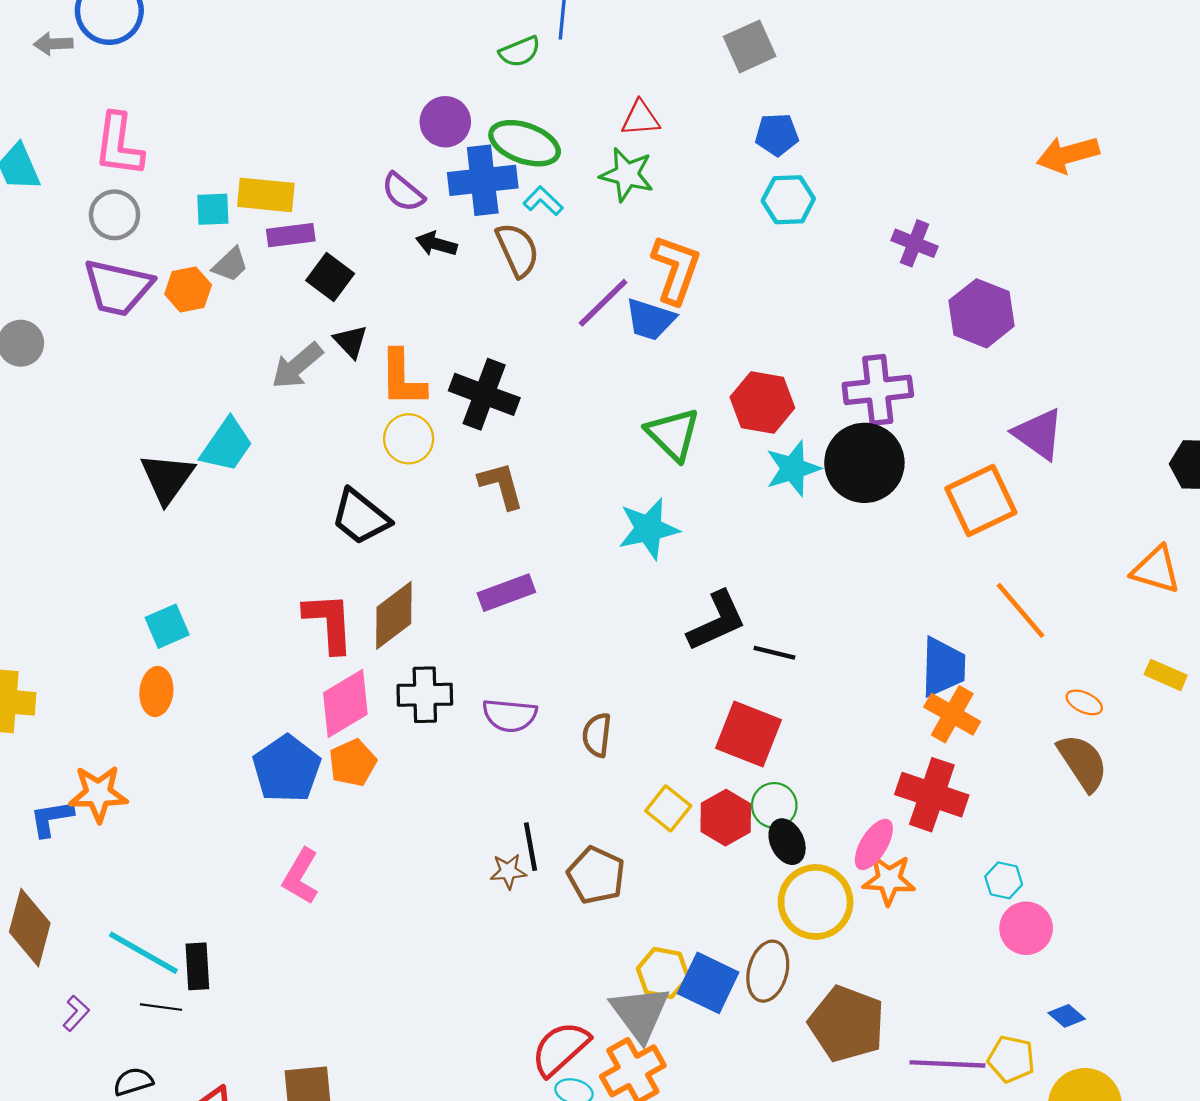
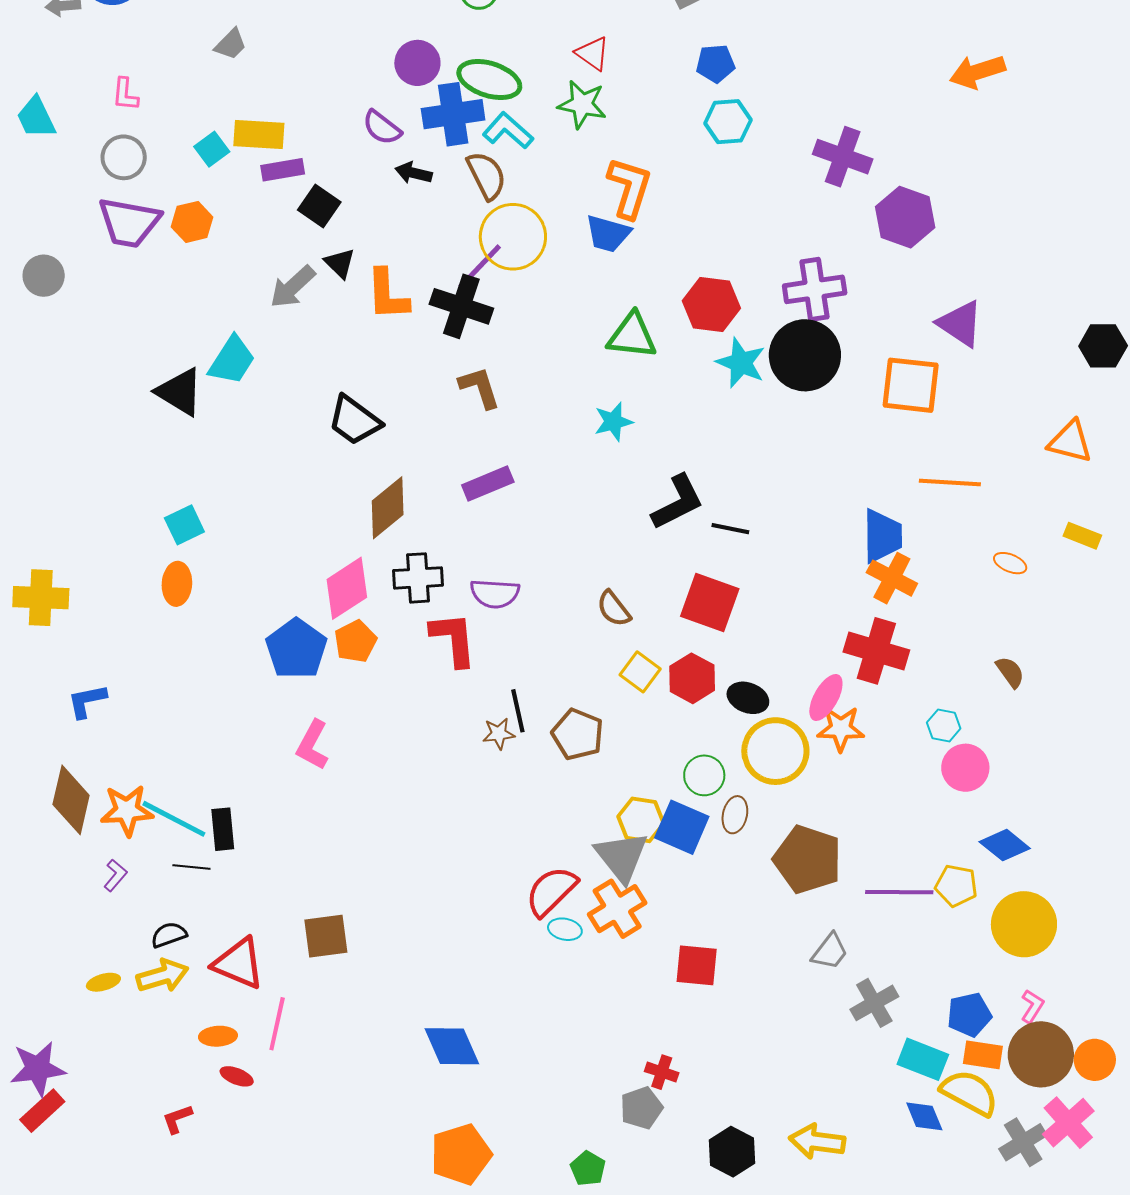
red triangle: (640, 118) -> (593, 53), turned 42
pink L-shape: (119, 145) -> (125, 94), size x0.6
cyan L-shape: (543, 201) -> (508, 131), size x1.4
cyan square: (213, 209) -> (212, 149), turned -32
purple cross: (915, 243) -> (843, 157), size x1.4
gray trapezoid: (230, 265) -> (231, 44), moved
purple line: (603, 303) -> (480, 266), moved
green triangle: (673, 434) -> (632, 336), turned -36
yellow circle: (409, 439) -> (513, 237), moved, size x1.5
cyan star: (793, 469) -> (741, 363), turned -30
black triangle: (167, 478) -> (180, 392), turned -32
orange square: (981, 500) -> (911, 385), turned 34
cyan star: (649, 529) -> (613, 422), size x0.7
orange line: (1020, 610) -> (950, 483), turned -44
red L-shape: (329, 622) -> (453, 639), moved
brown semicircle: (597, 735) -> (614, 609), moved, turned -42
brown semicircle: (1083, 763) -> (1010, 672), moved, size x0.6
orange star: (98, 794) -> (127, 810), moved
green circle: (774, 805) -> (704, 775), moved
black ellipse: (787, 842) -> (748, 698), turned -42
brown ellipse: (768, 971) -> (735, 815), size x0.7
blue diamond: (1067, 1016) -> (1005, 845), size x1.5

